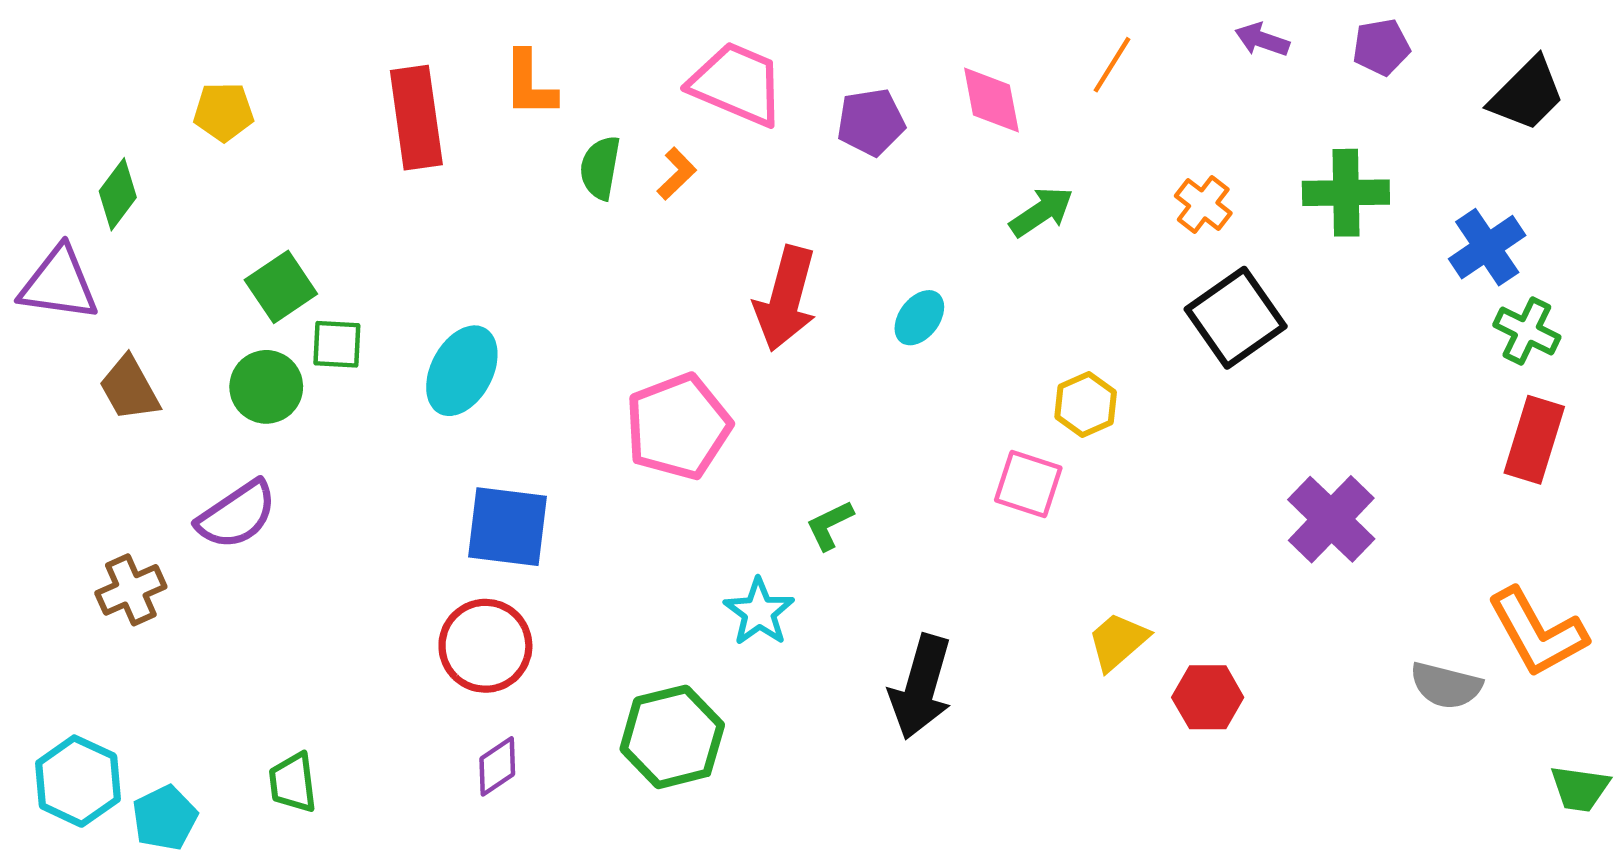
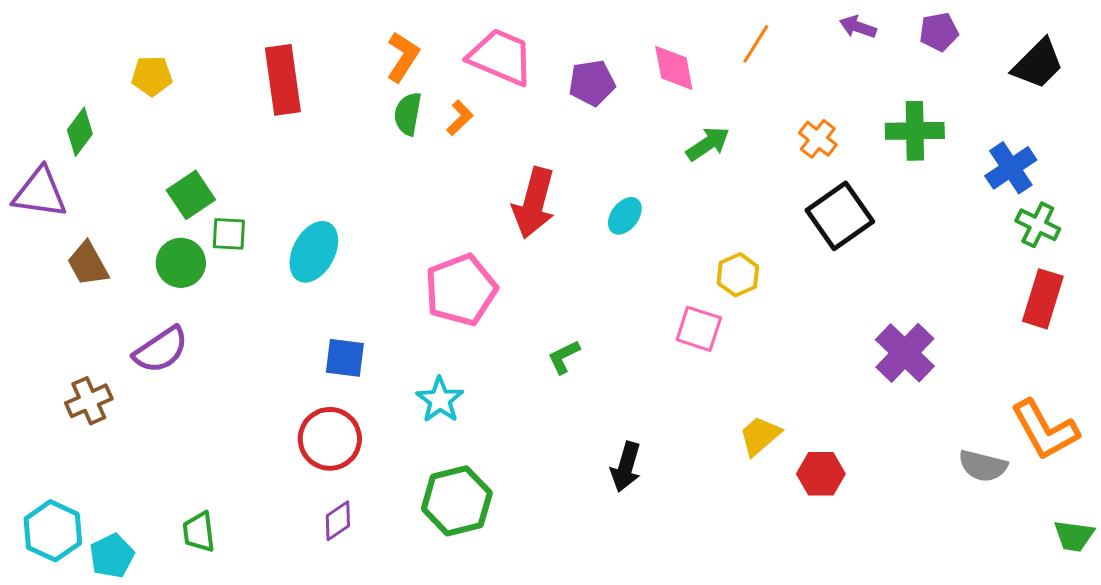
orange L-shape: (530, 84) -> (403, 57), moved, turned -147
blue square: (507, 527) -> (345, 358), size x0.7
cyan star: (759, 612) -> (440, 400), moved
black arrow: (921, 687) -> (626, 467), size x0.7

